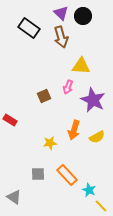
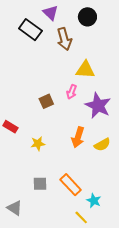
purple triangle: (61, 13) -> (51, 13), moved
yellow star: (50, 143) -> (38, 144), moved
yellow line: (101, 206) -> (81, 217), moved

